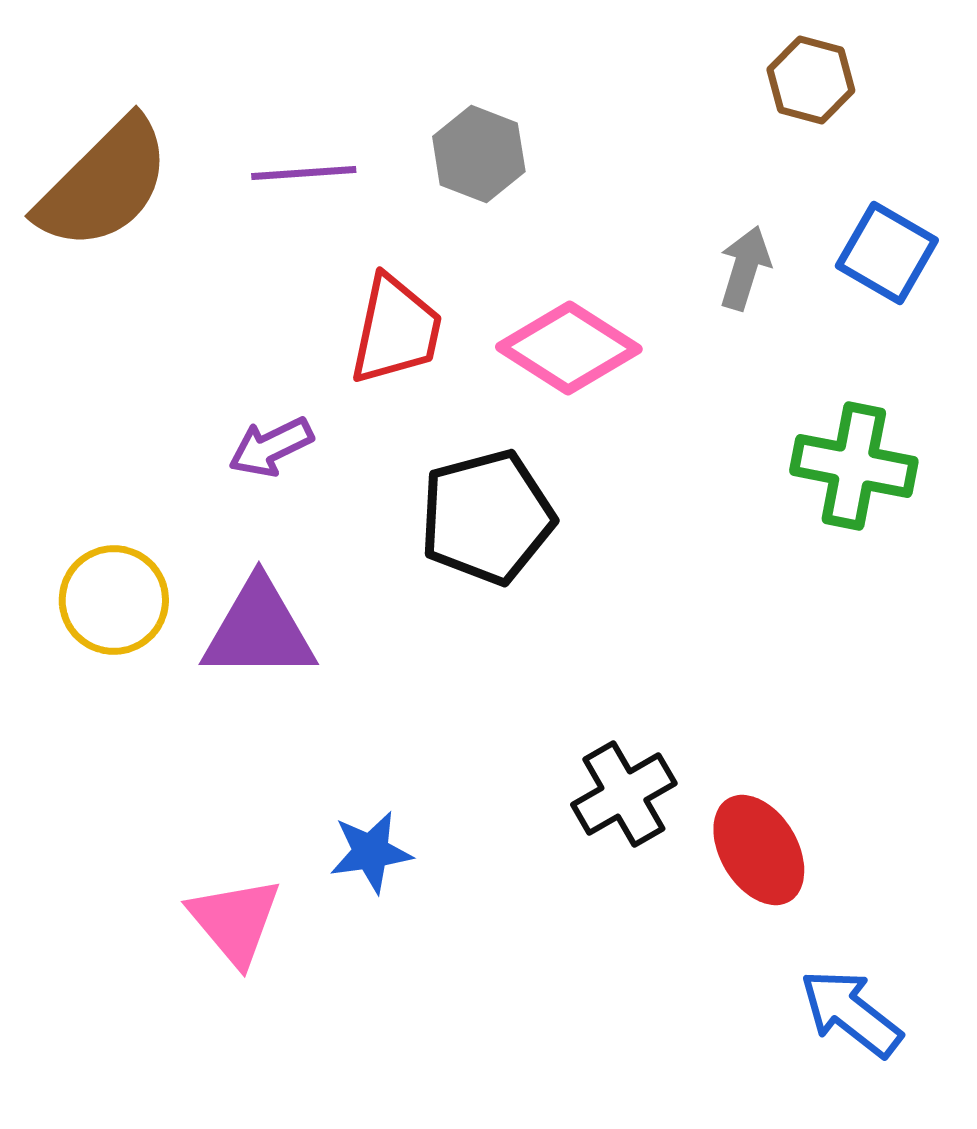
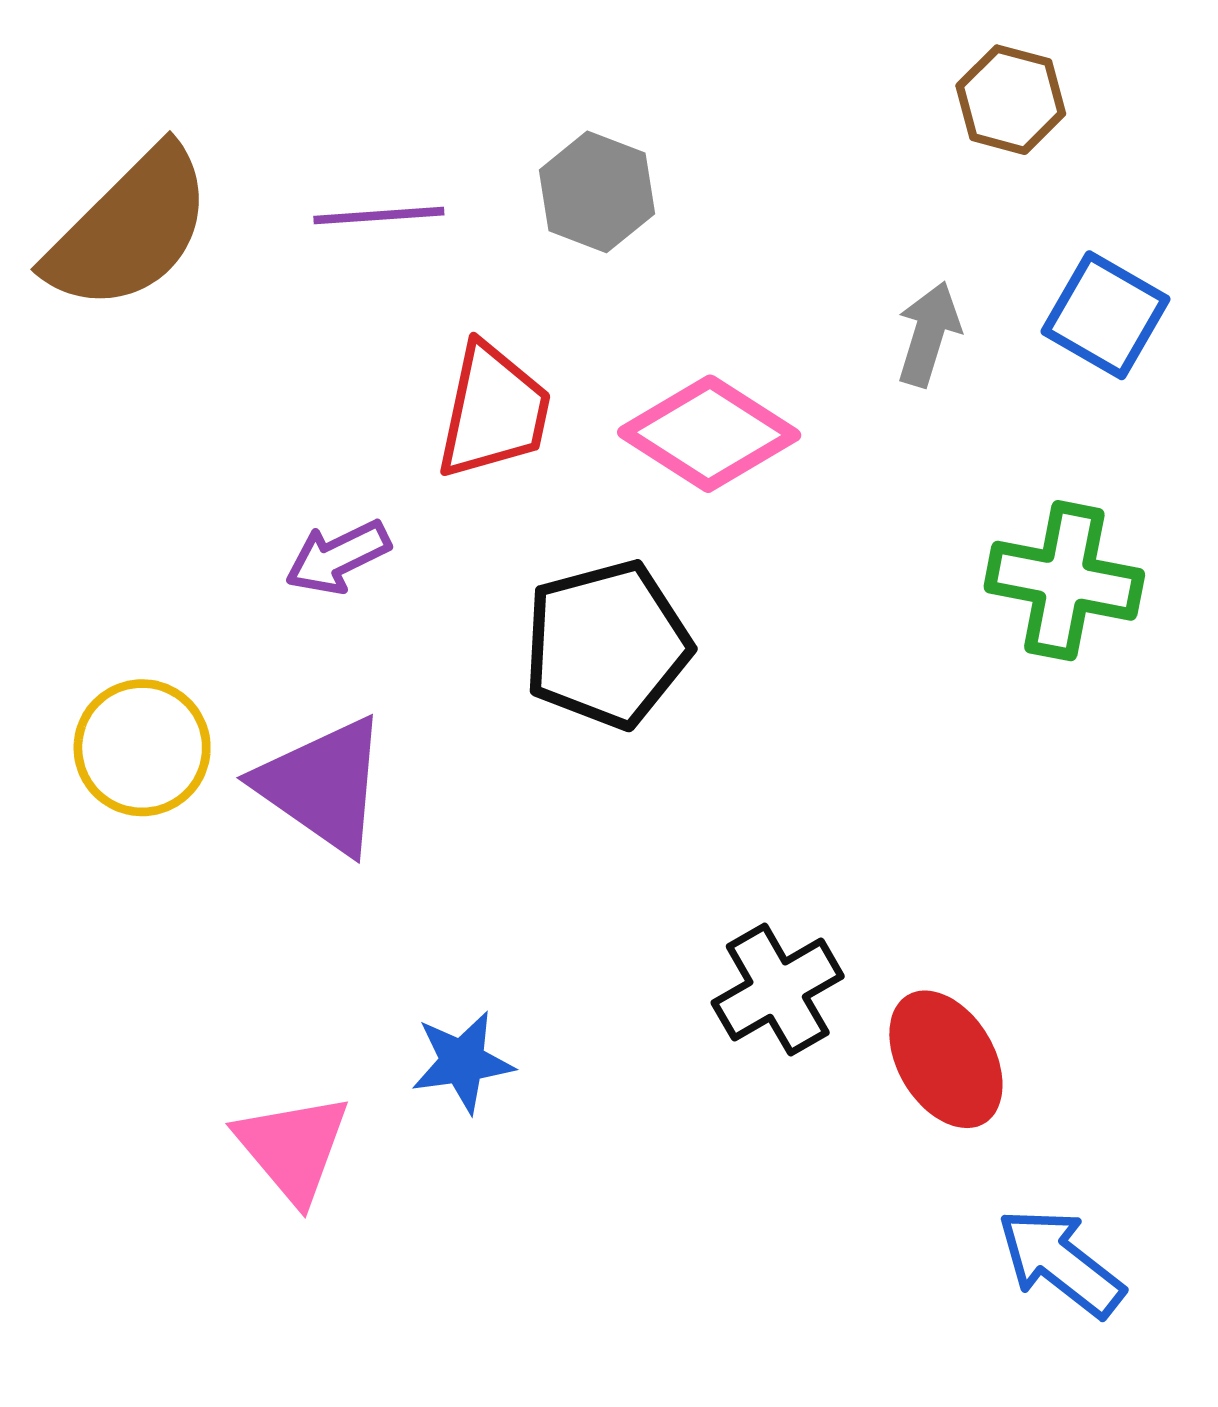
purple triangle: (259, 630) -> (323, 785), turned 35

